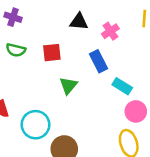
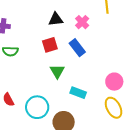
red square: (52, 53) -> (50, 45), moved
cyan rectangle: (122, 86) -> (78, 93), moved

